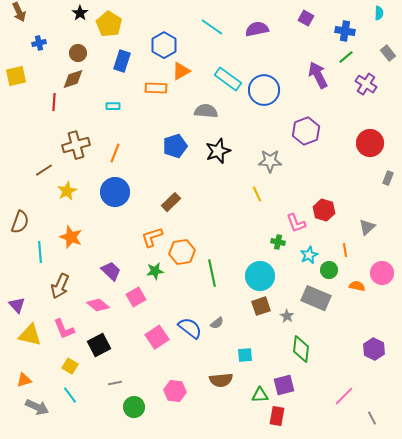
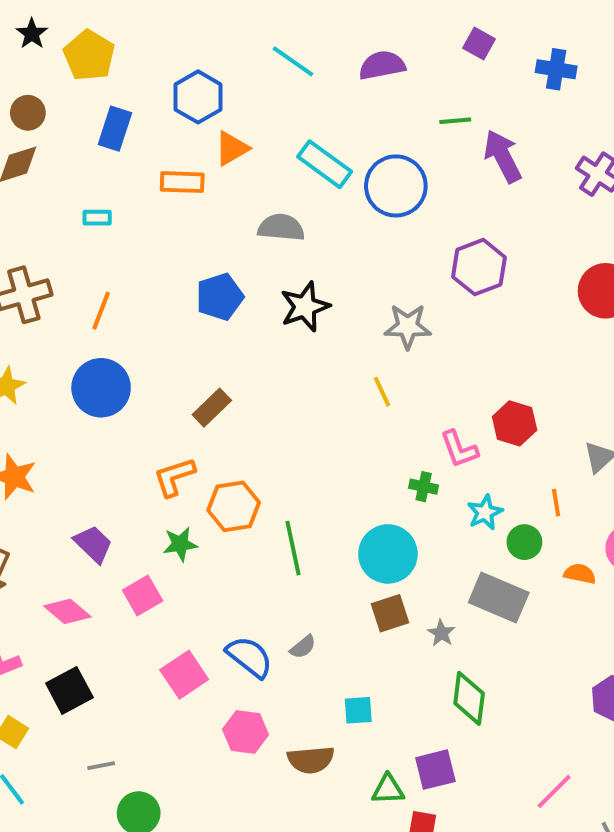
green line: (346, 57) -> (455, 121), moved, turned 35
pink hexagon: (175, 391) -> (245, 732), moved

